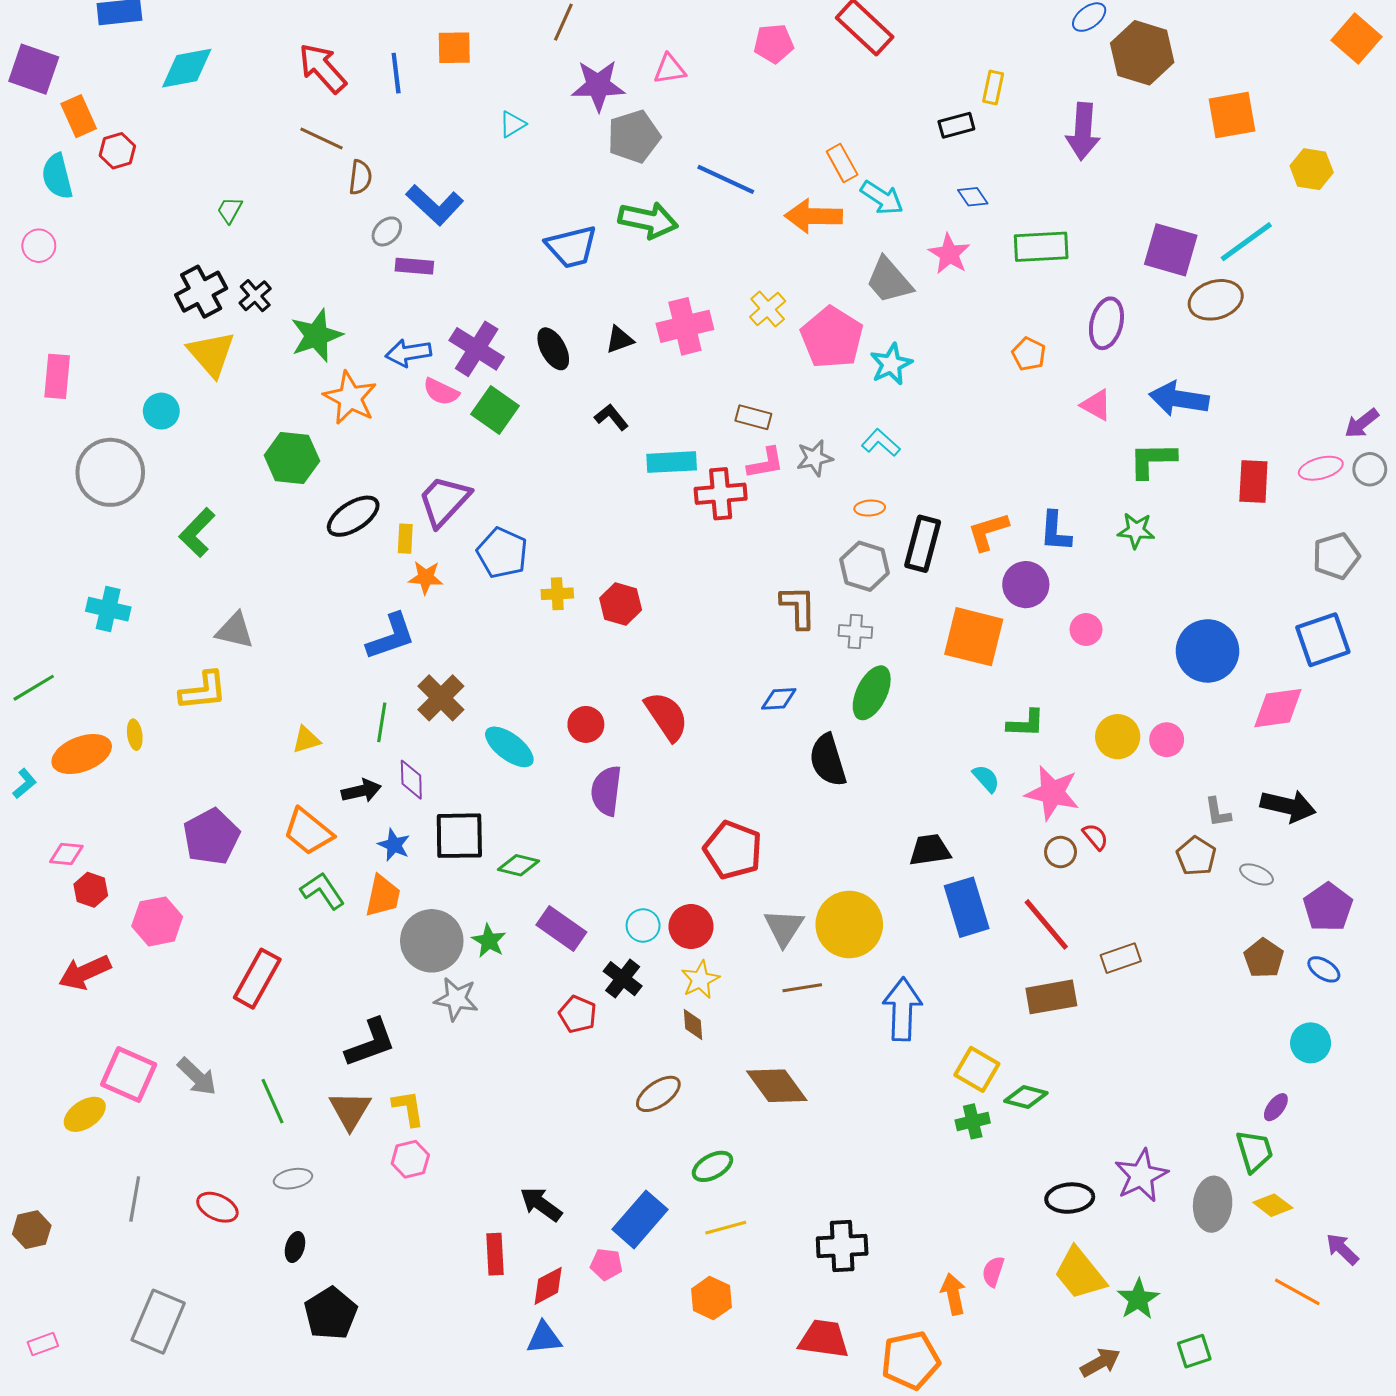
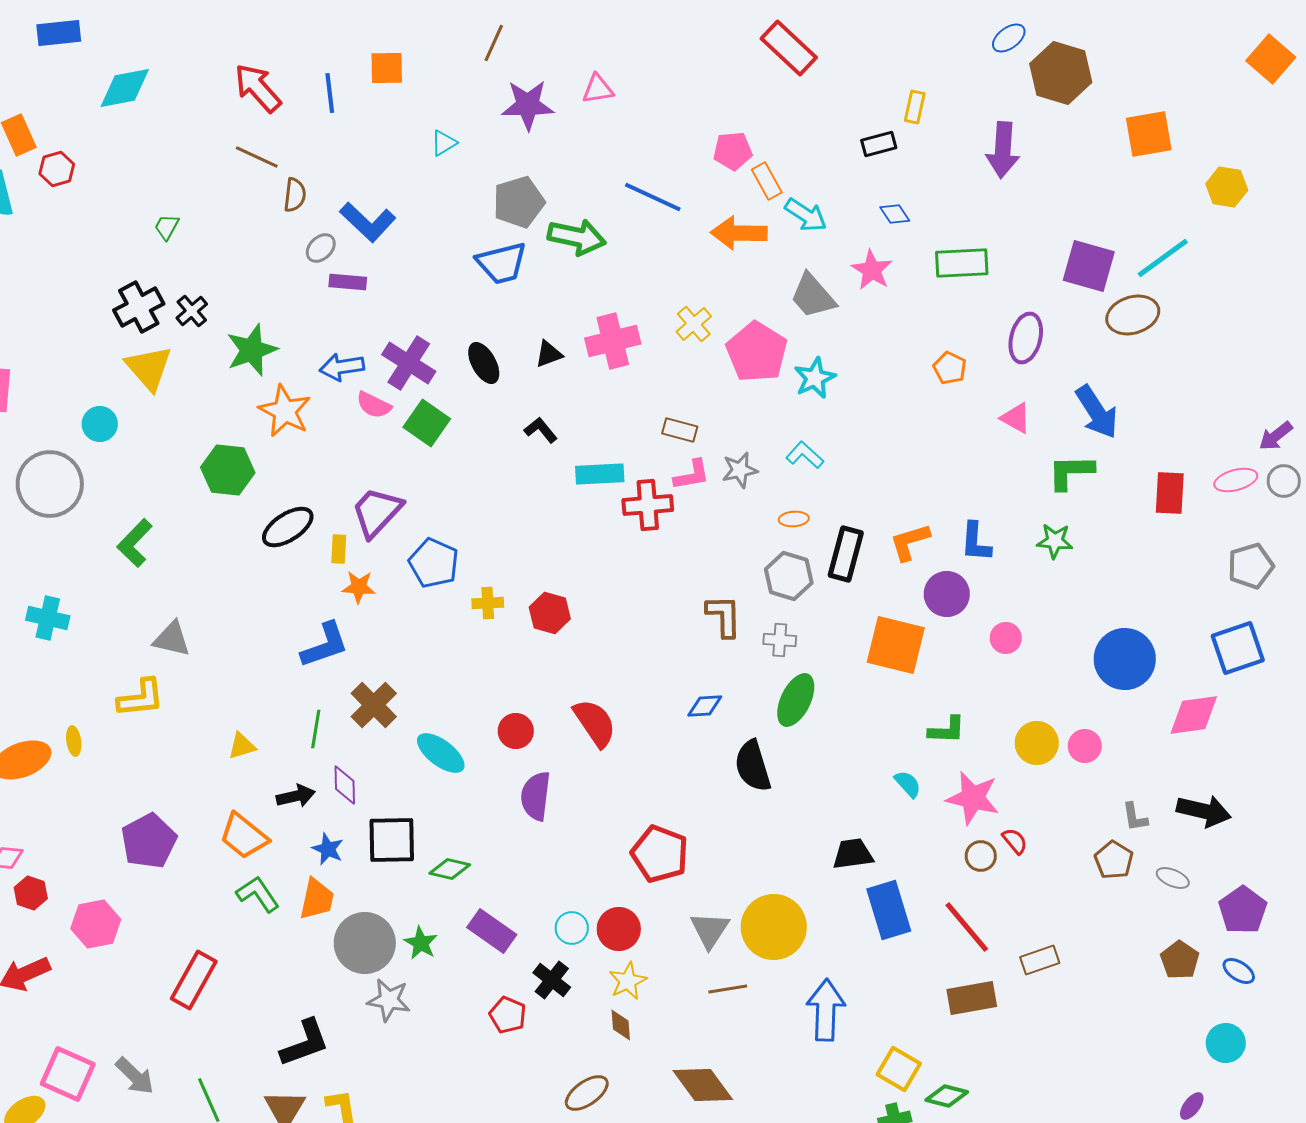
pink pentagon: (774, 44) -> (733, 151), moved
gray pentagon: (634, 137) -> (519, 202), moved
blue arrow: (1179, 399) -> (1097, 412), turned -132

